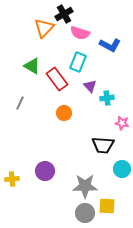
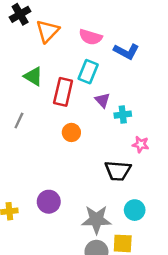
black cross: (64, 14) -> (20, 14), moved
red rectangle: (57, 79) -> (63, 92), turned 50
cyan circle: (122, 169) -> (135, 210), moved

